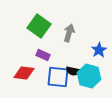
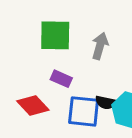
green square: (39, 26) -> (55, 35), turned -35
red diamond: (24, 73) -> (33, 106), turned 40

